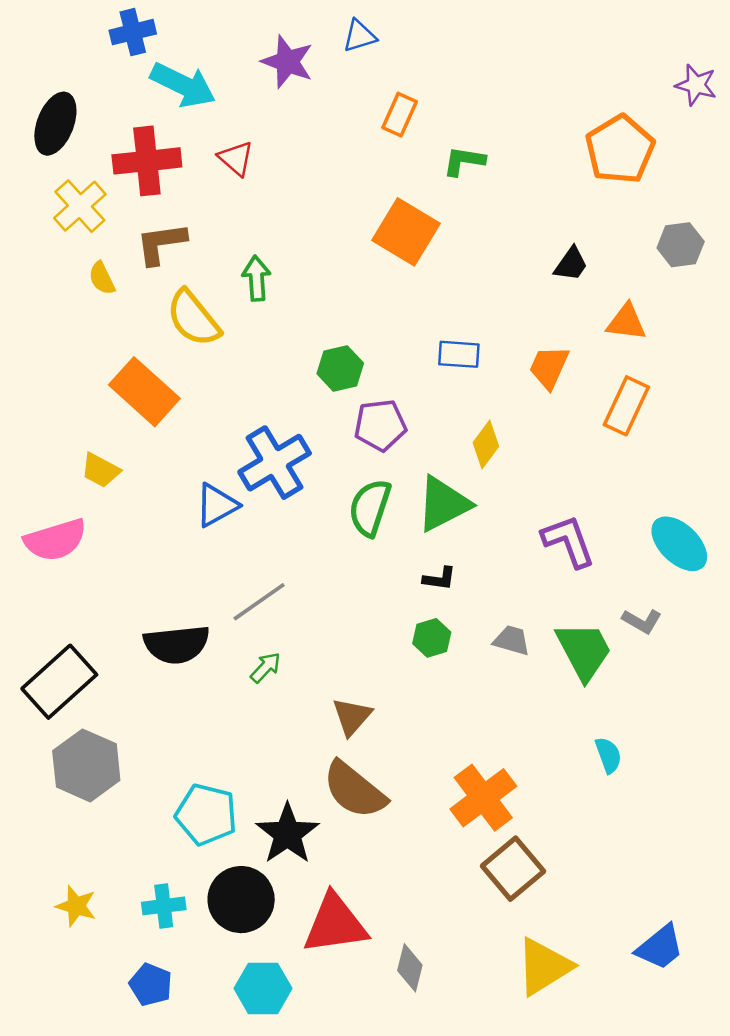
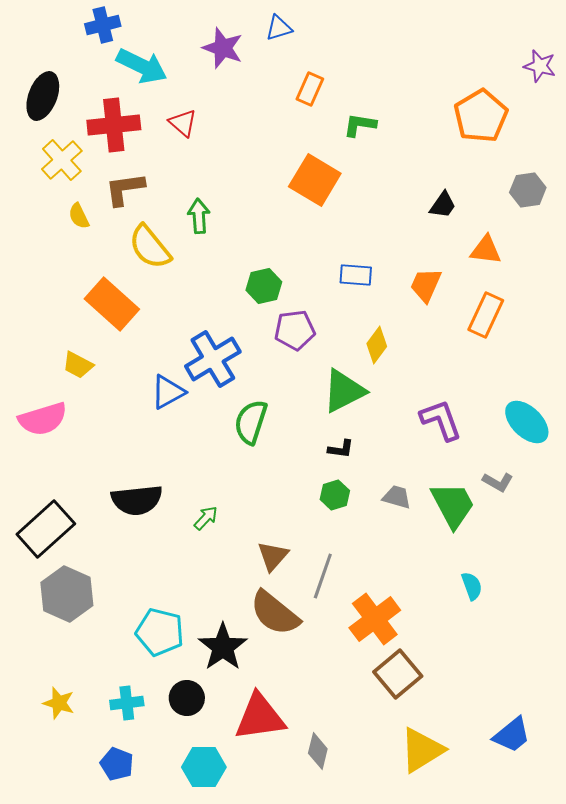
green semicircle: (370, 508) -> (251, 422), moved
gray line: (259, 602) -> (323, 576), moved, turned -36
black circle: (241, 900) -> (187, 698), size x0.7

